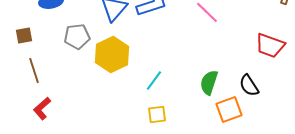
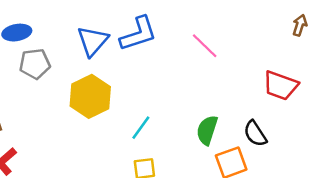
gray pentagon: (77, 36) -> (35, 64), moved

